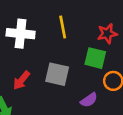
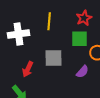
yellow line: (63, 27) -> (49, 21), turned 30

